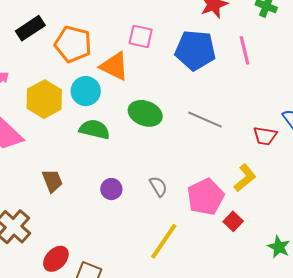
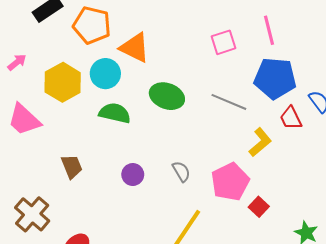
pink square: (141, 36) -> (224, 42), moved, turned -30
blue pentagon: (195, 50) -> (275, 78), moved
red trapezoid: (265, 136) -> (291, 118), turned 55
yellow L-shape: (245, 178) -> (260, 142), moved

